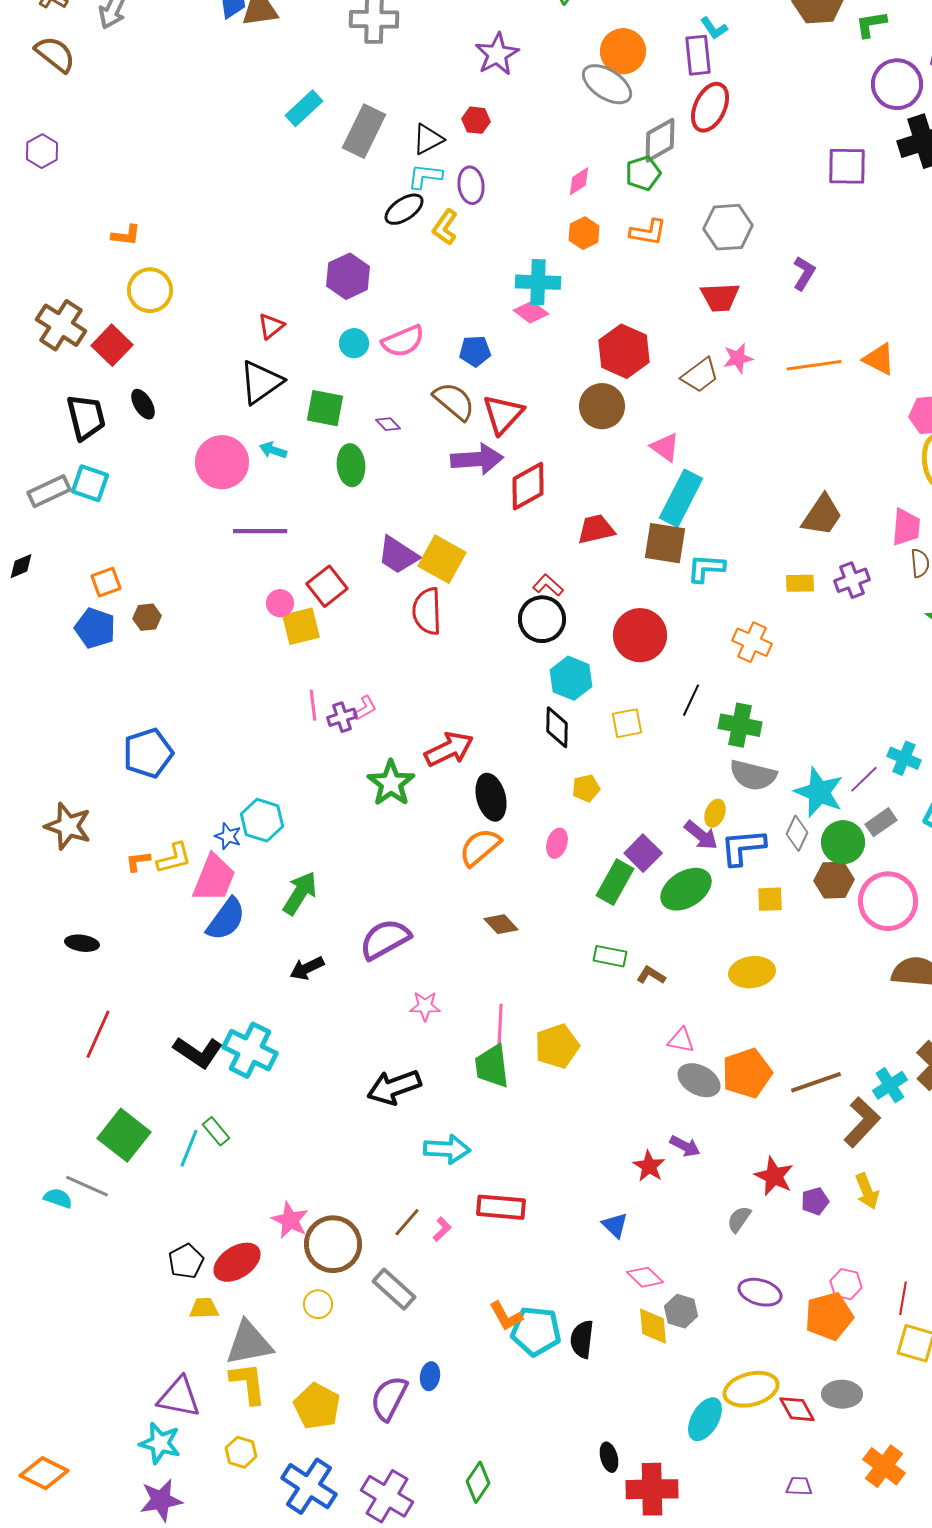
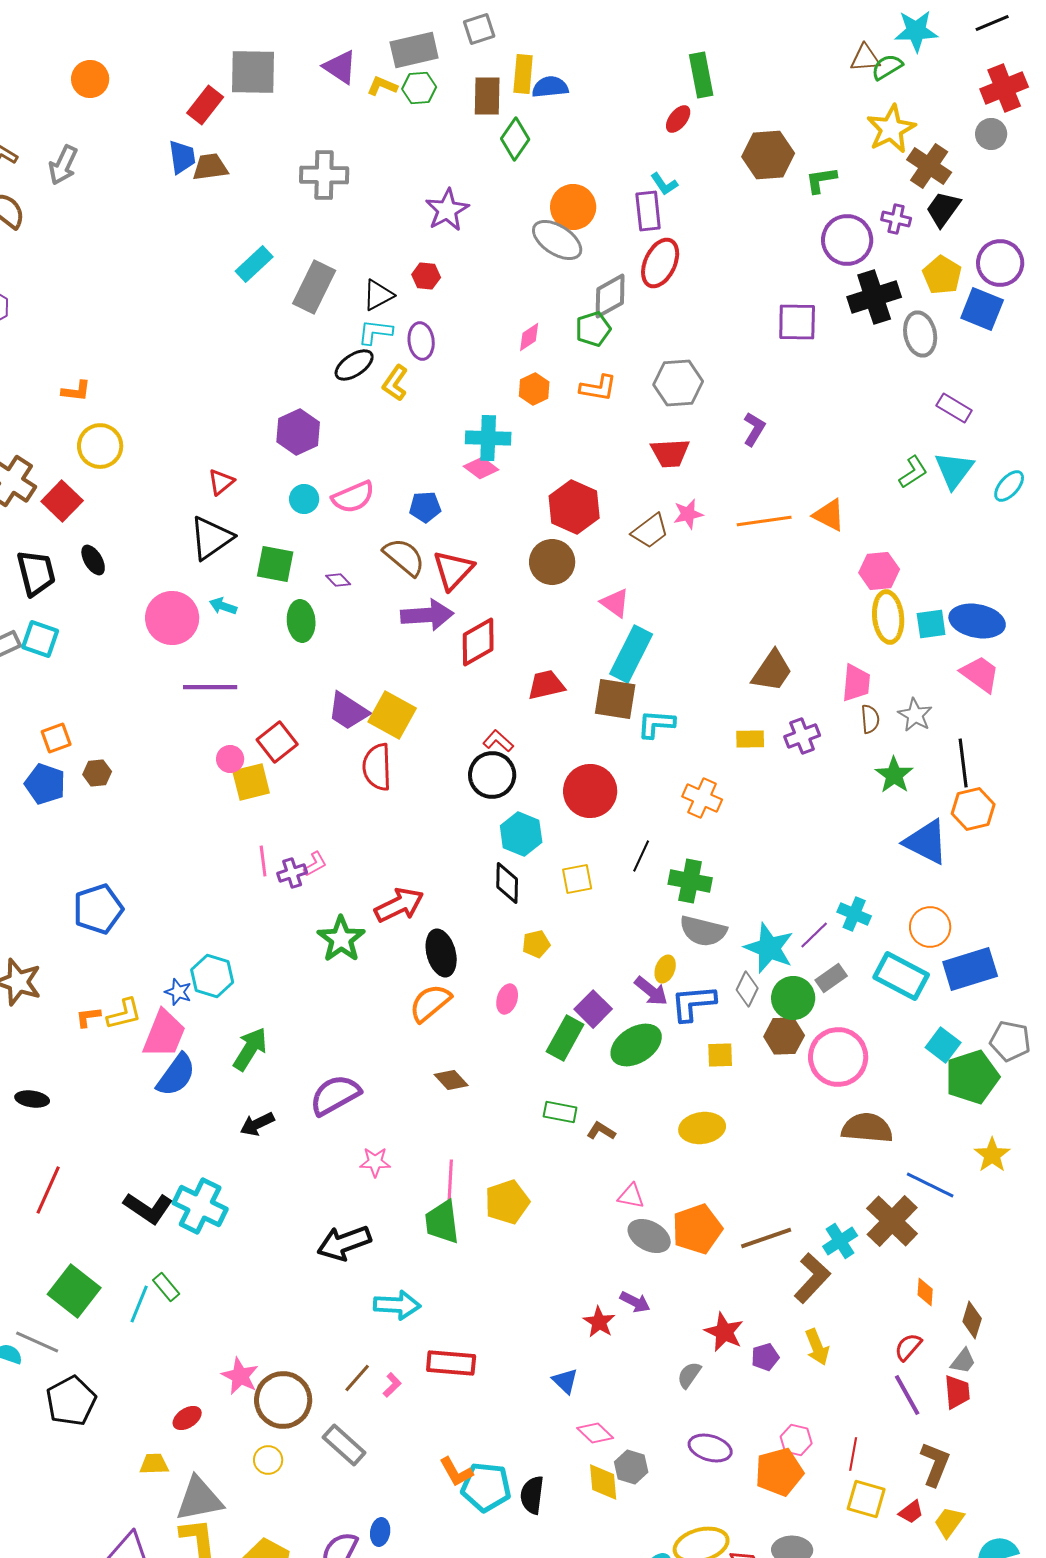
black pentagon: (186, 1261) -> (71, 1401), moved, size x1.4
red ellipse: (237, 1262) -> (187, 1418), size x0.6

